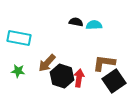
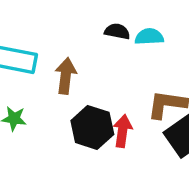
brown arrow: (47, 63) -> (66, 76), moved, turned 144

